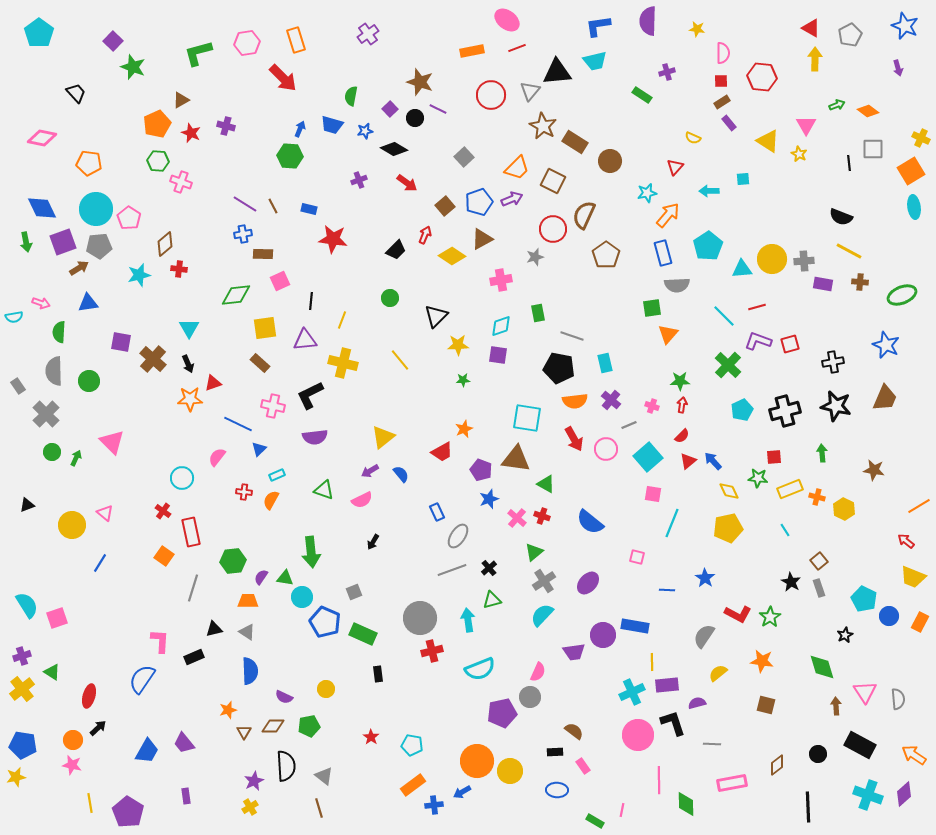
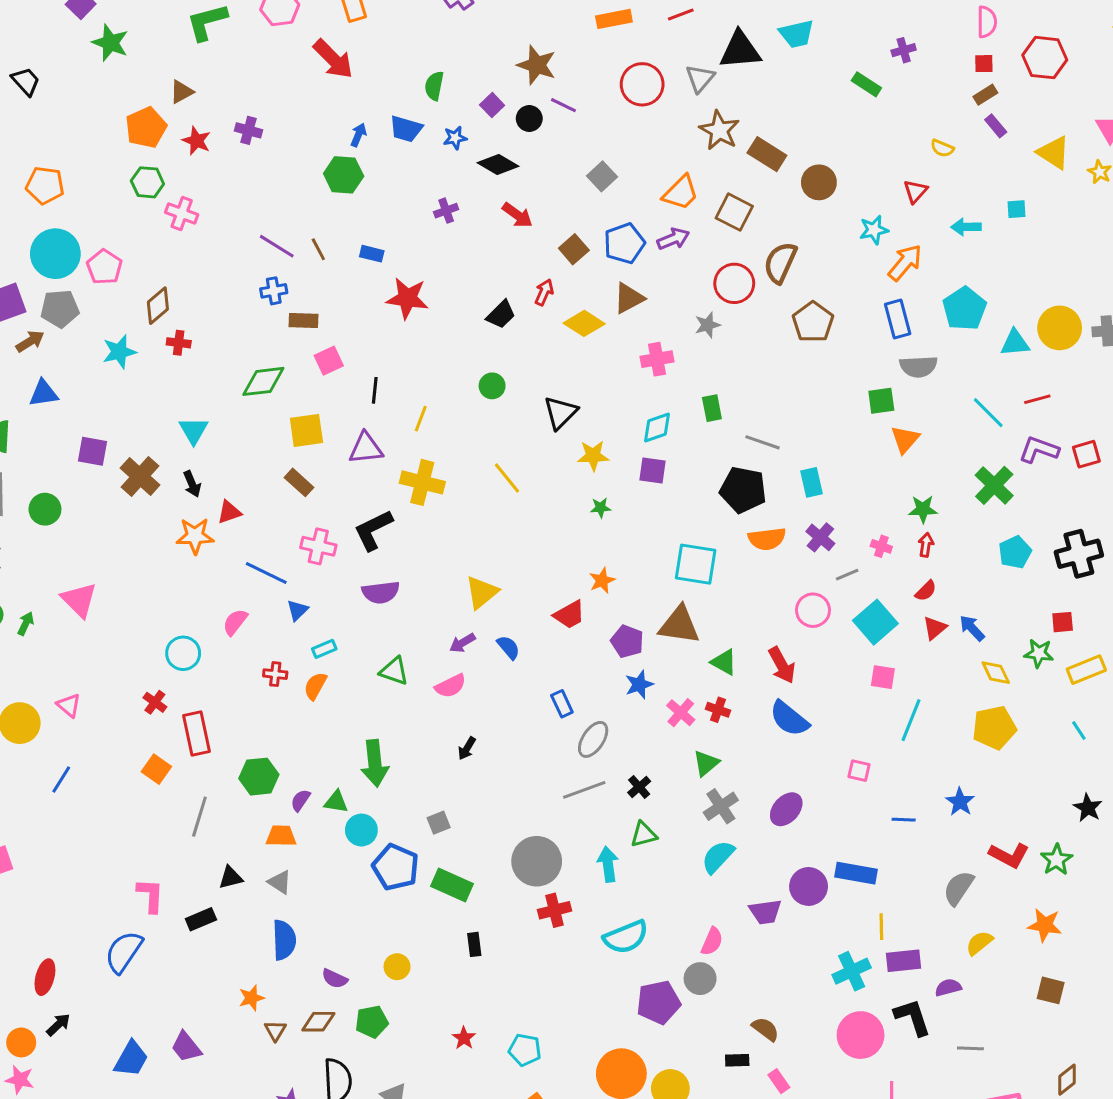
red arrow: (574, 439) -> (782, 665), moved

